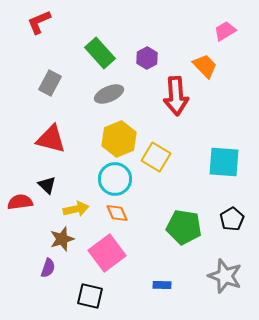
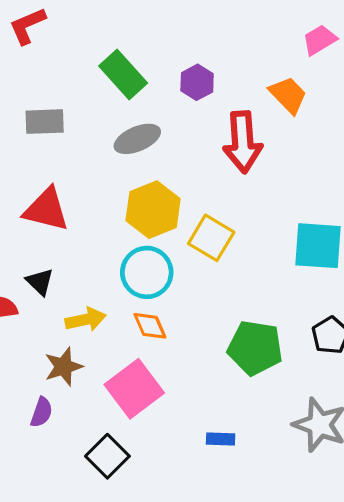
gray rectangle: (50, 83) -> (45, 122), turned 60
black square: (90, 296) -> (107, 456), turned 32

